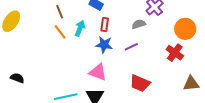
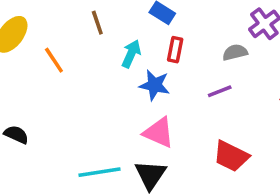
orange line: (60, 32) -> (54, 60), moved
blue star: (104, 45) -> (155, 85), moved

